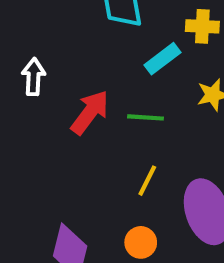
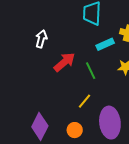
green line: (145, 117) -> (91, 71), turned 48

